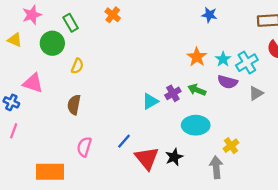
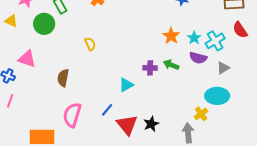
yellow semicircle: (77, 66) -> (90, 44), moved, turned -48
purple cross: (173, 93) -> (150, 68), turned 32
cyan triangle: (150, 101) -> (126, 85), moved
cyan ellipse: (196, 125) -> (217, 96), moved
pink semicircle: (84, 147) -> (72, 115), size x1.4

